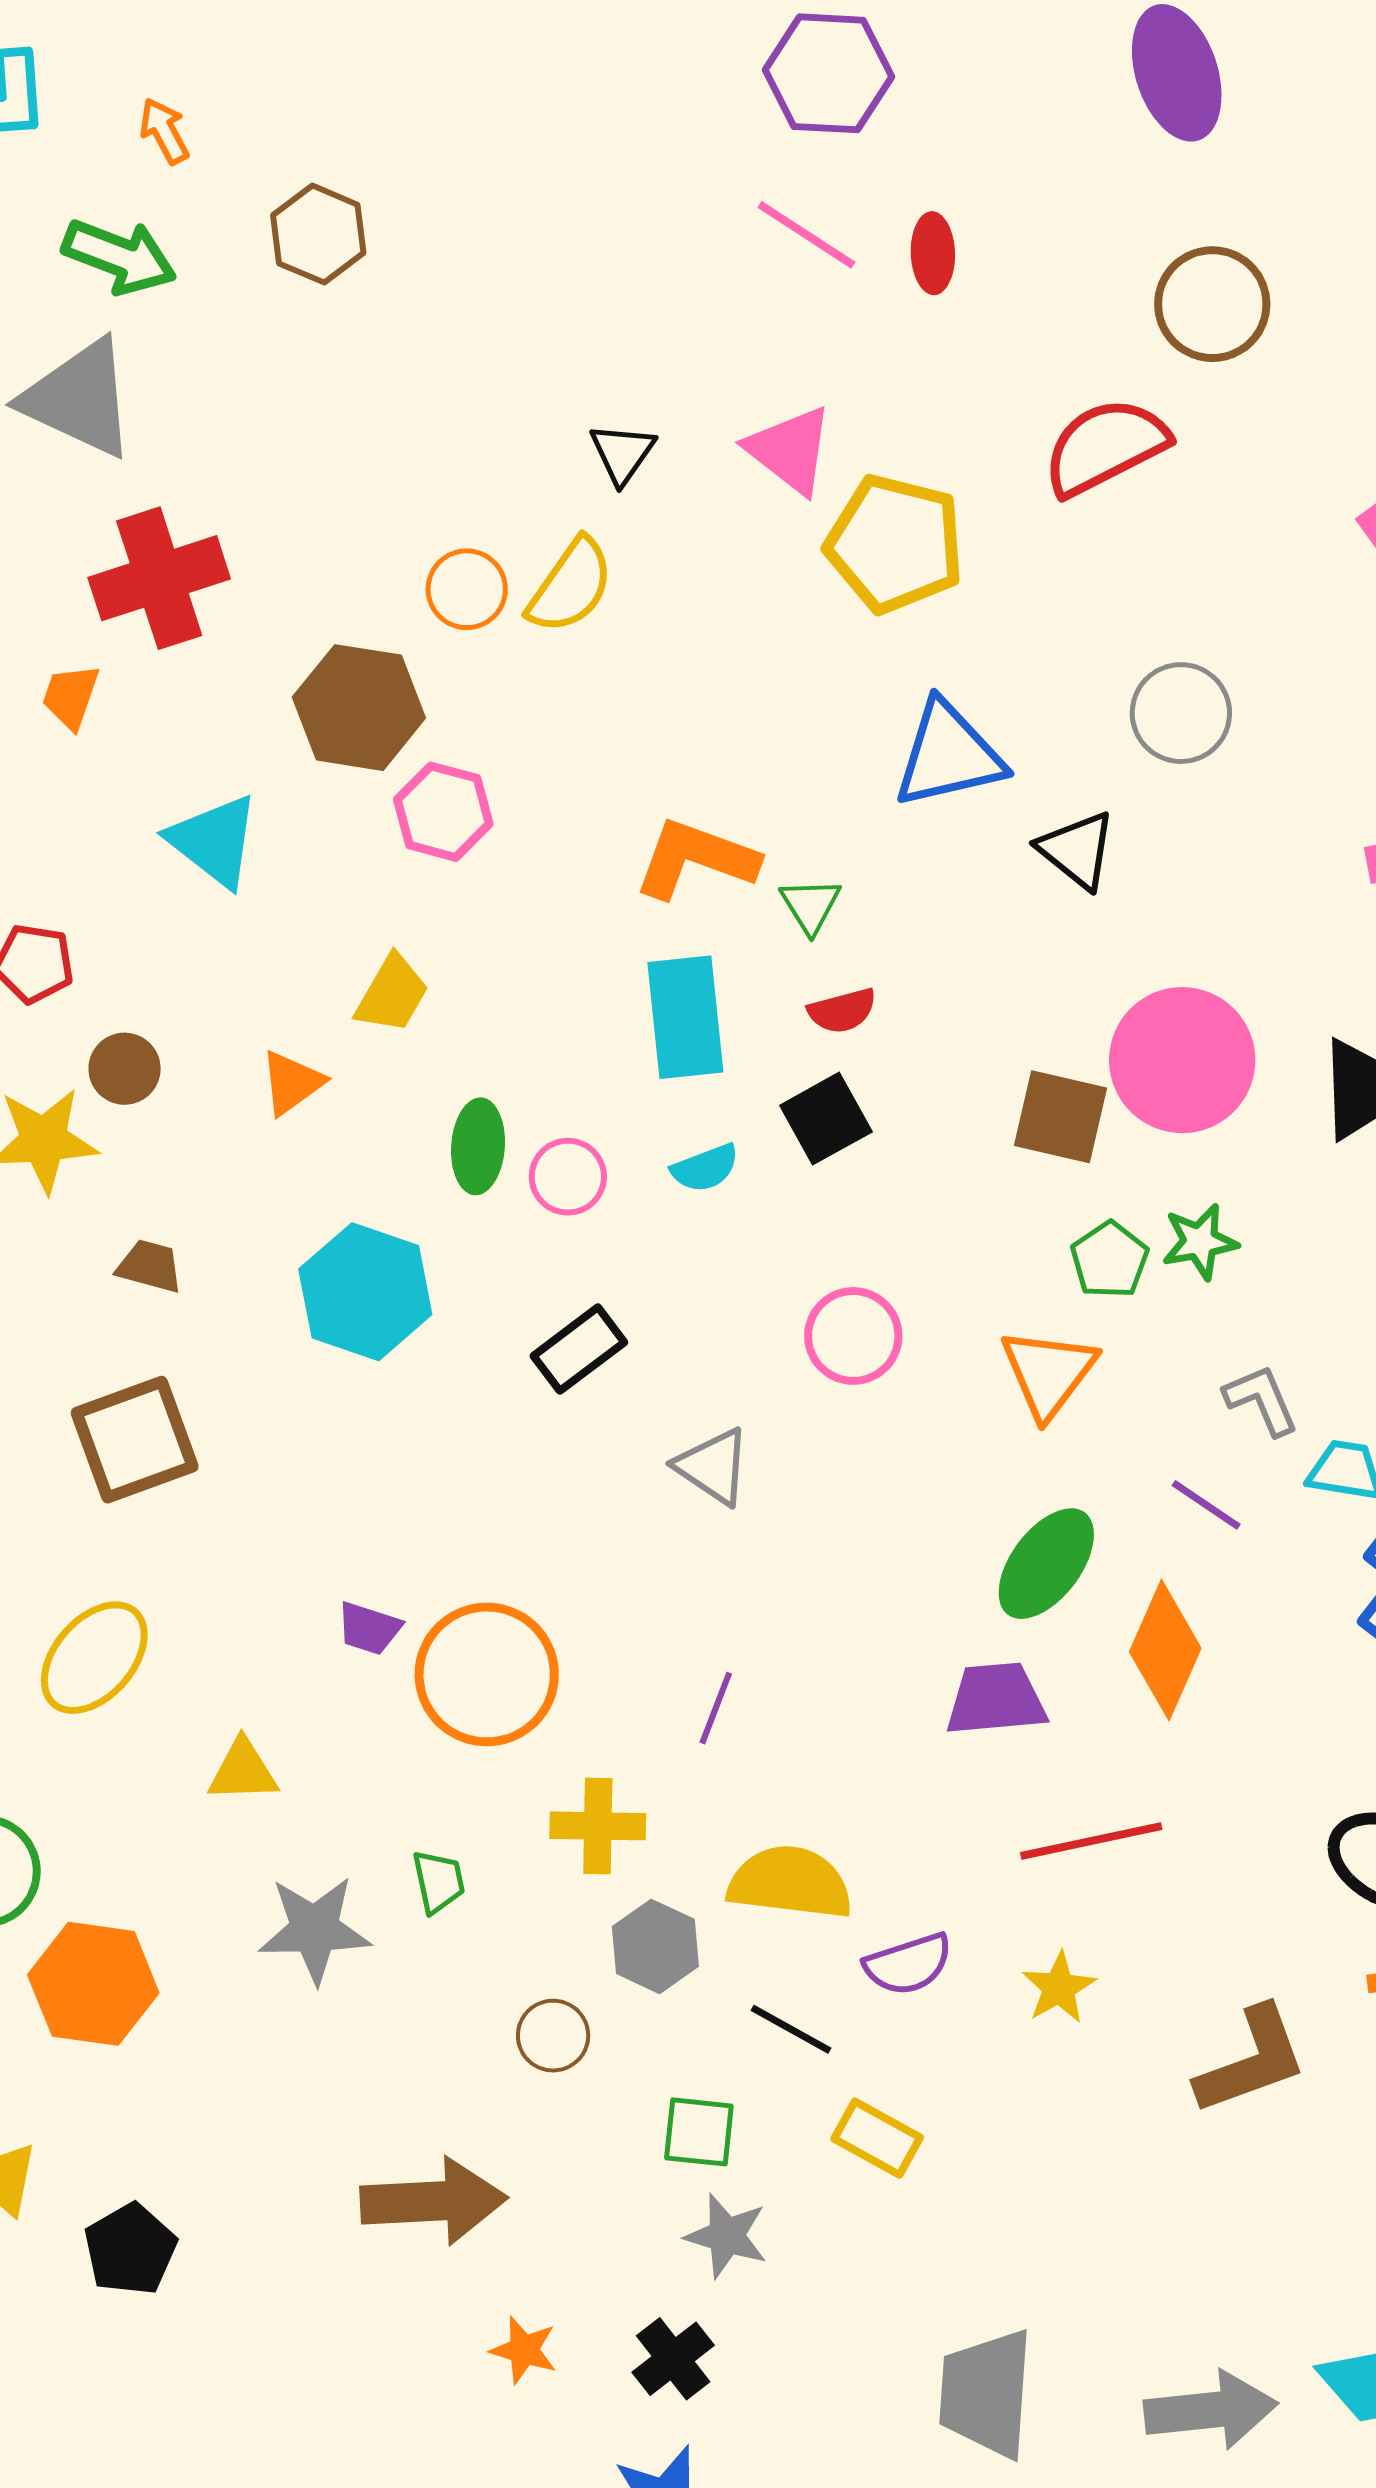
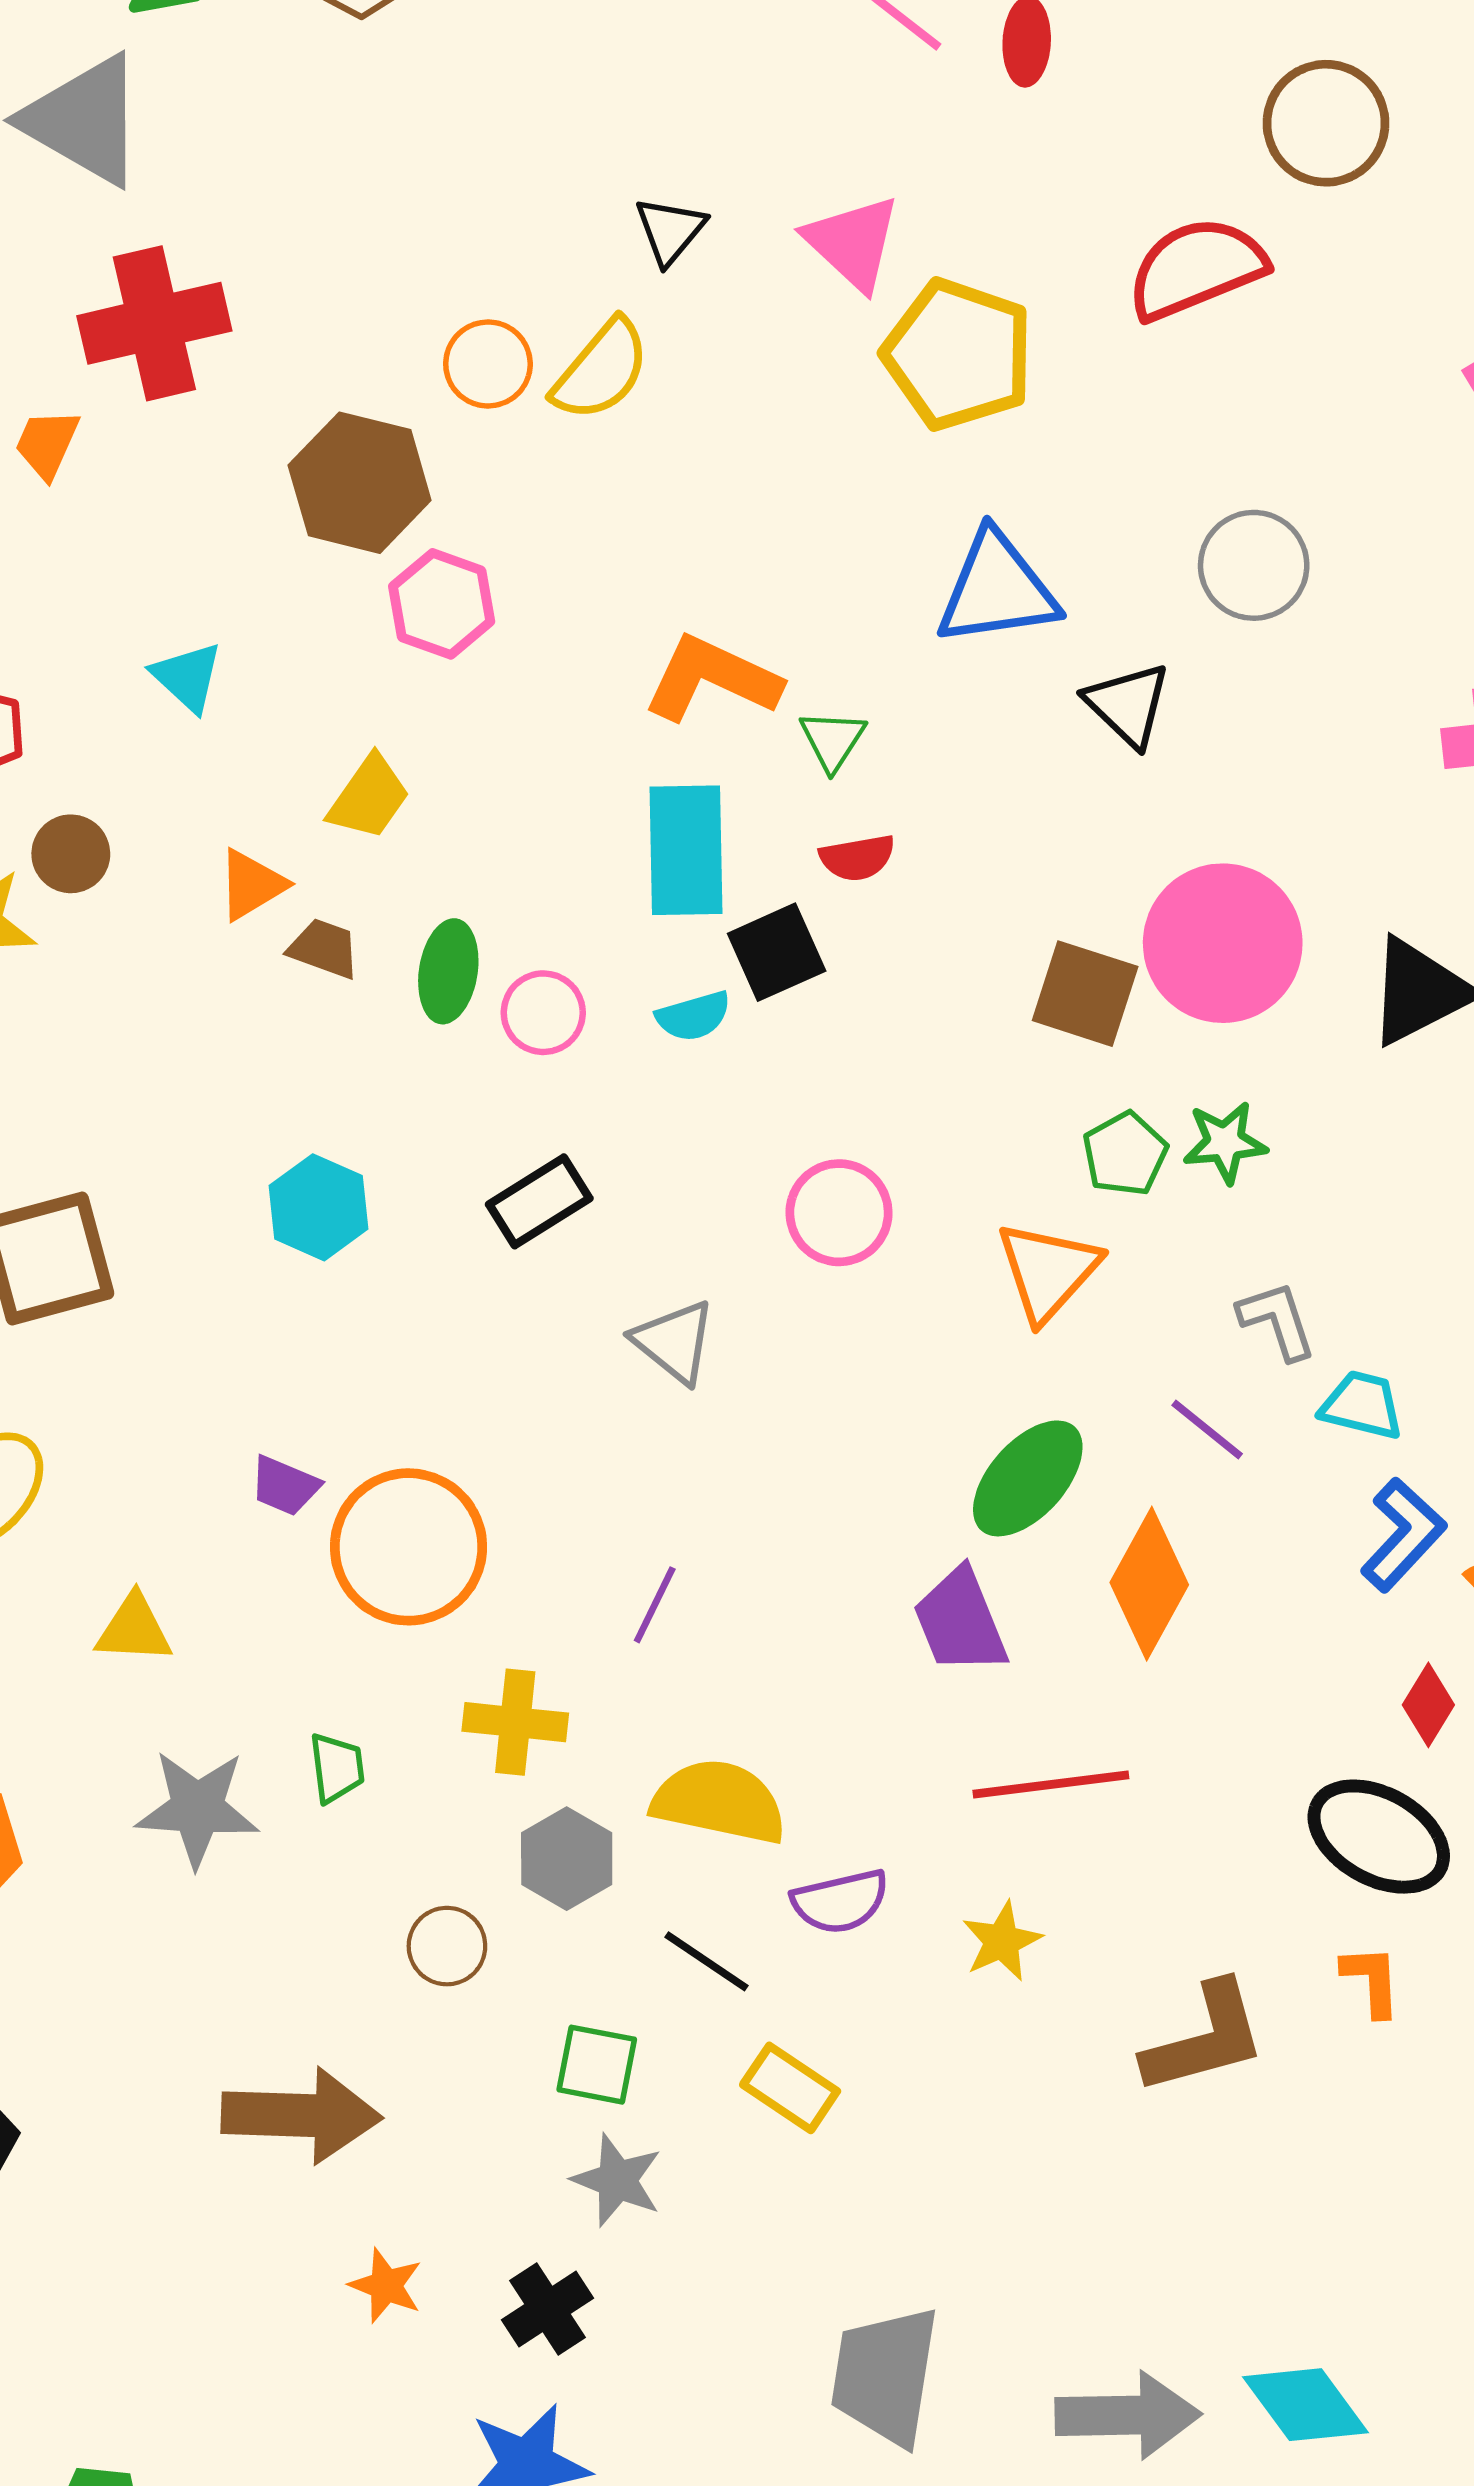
cyan triangle: (214, 841) -> (187, 677), moved, size x0.7
black square: (826, 1119) -> (777, 952), moved
brown trapezoid: (150, 1266) -> (324, 948), moved
cyan hexagon: (365, 1292) -> (318, 1207), moved, size x0.7
purple trapezoid: (996, 1699) -> (960, 1621), turned -112

